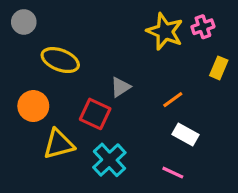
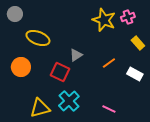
yellow rectangle: (219, 68) -> (138, 43), turned -64
white rectangle: (185, 135) -> (135, 74), moved
yellow triangle: (59, 144) -> (40, 108), moved

